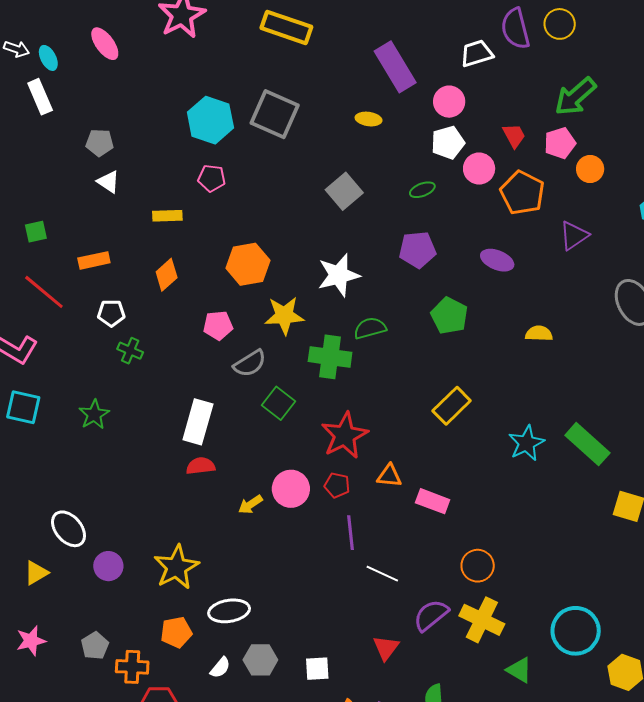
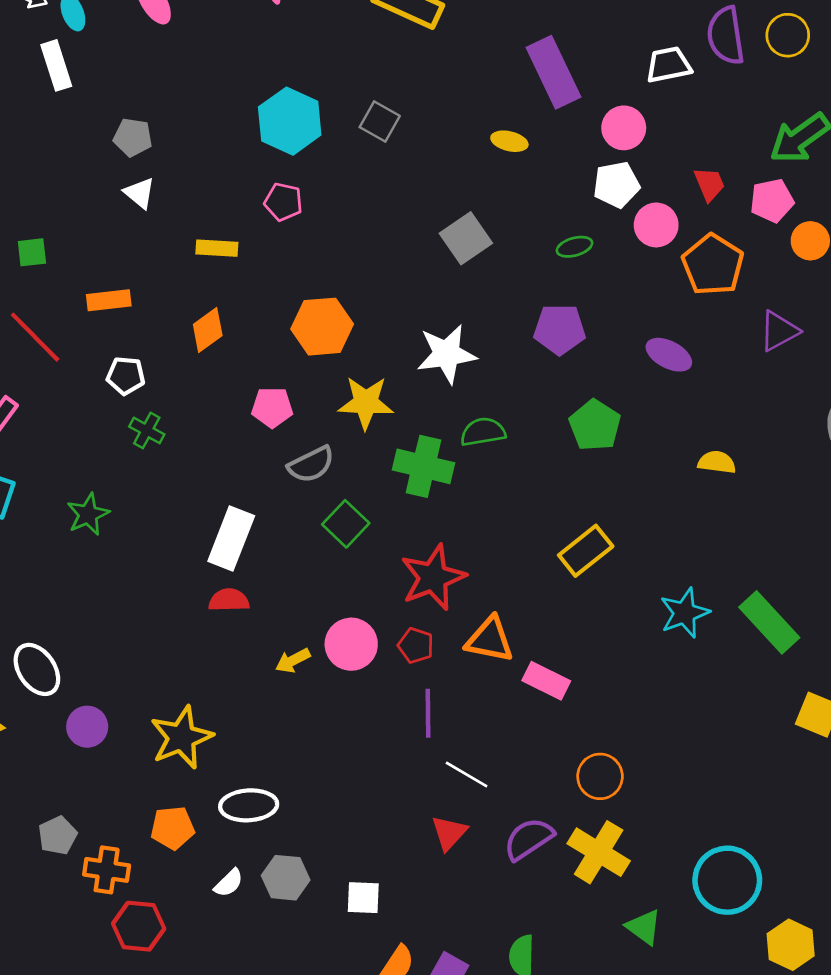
gray square: (275, 114) -> (380, 122), size x0.6
orange triangle: (389, 476) -> (490, 640), size x1.4
red triangle: (386, 648) -> (449, 833), moved

